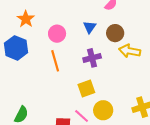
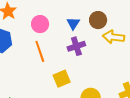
blue triangle: (90, 27) -> (73, 23), moved
yellow square: (86, 88) -> (62, 79), moved

